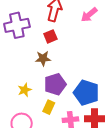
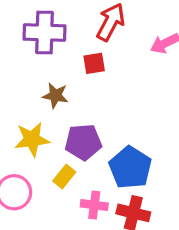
brown star: (43, 58) -> (55, 95), moved
yellow star: (25, 90) -> (32, 139), size x1.5

